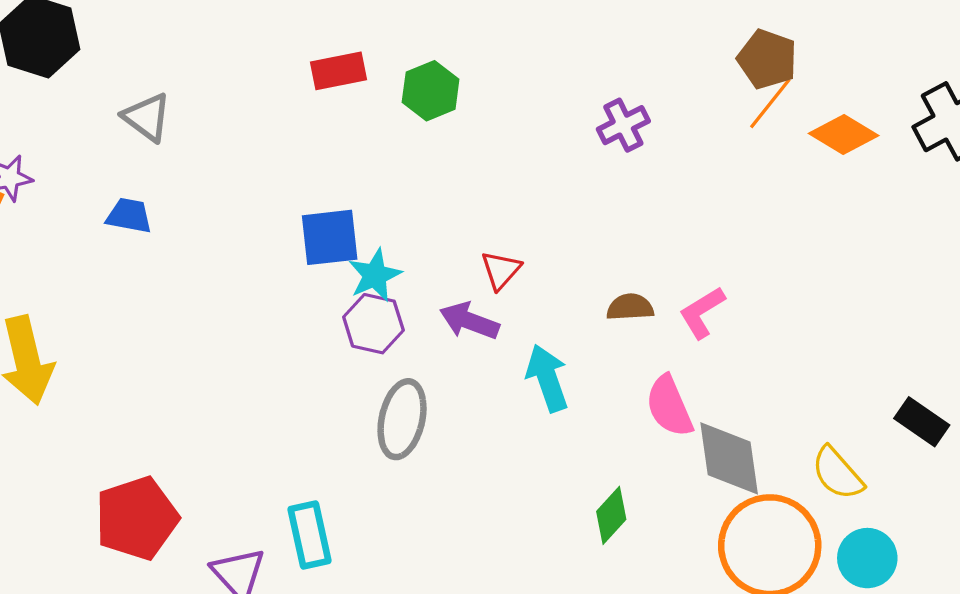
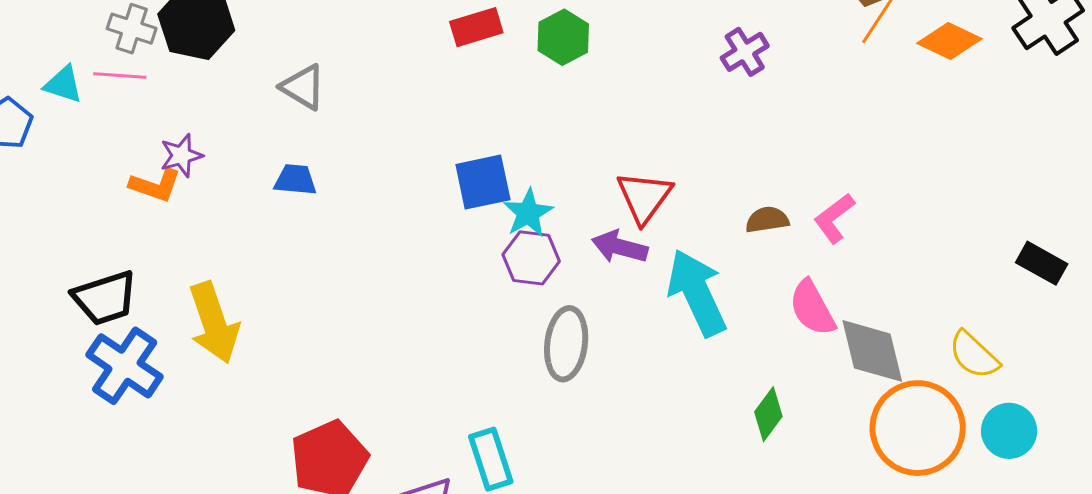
red triangle: (501, 270) -> (644, 197), size x1.5
cyan arrow: (547, 378) -> (697, 293), size x1.4
black rectangle: (922, 422) -> (1042, 263), moved

